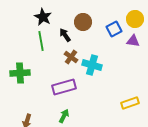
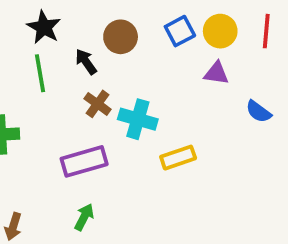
blue square: (114, 29) -> (180, 31), moved
yellow rectangle: (130, 103) -> (178, 158), moved

